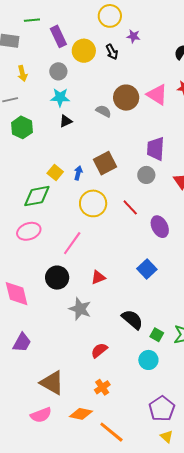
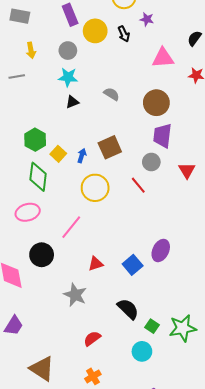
pink triangle: (157, 95) -> (163, 58), moved, turned -40
brown circle: (126, 98) -> (156, 103), moved
green hexagon: (22, 127) -> (35, 140), moved
green diamond: (37, 196) -> (38, 177), turned -76
red line: (130, 207) -> (138, 185), moved
purple ellipse: (160, 227) -> (161, 251), moved, turned 50
blue square: (147, 269) -> (133, 265), moved
black circle: (57, 278) -> (42, 255), moved

